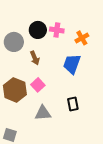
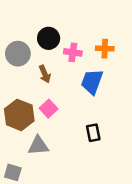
pink cross: (57, 30) -> (73, 52), moved
orange cross: (82, 38) -> (105, 49), turned 32
gray triangle: (43, 113) -> (38, 146), moved

